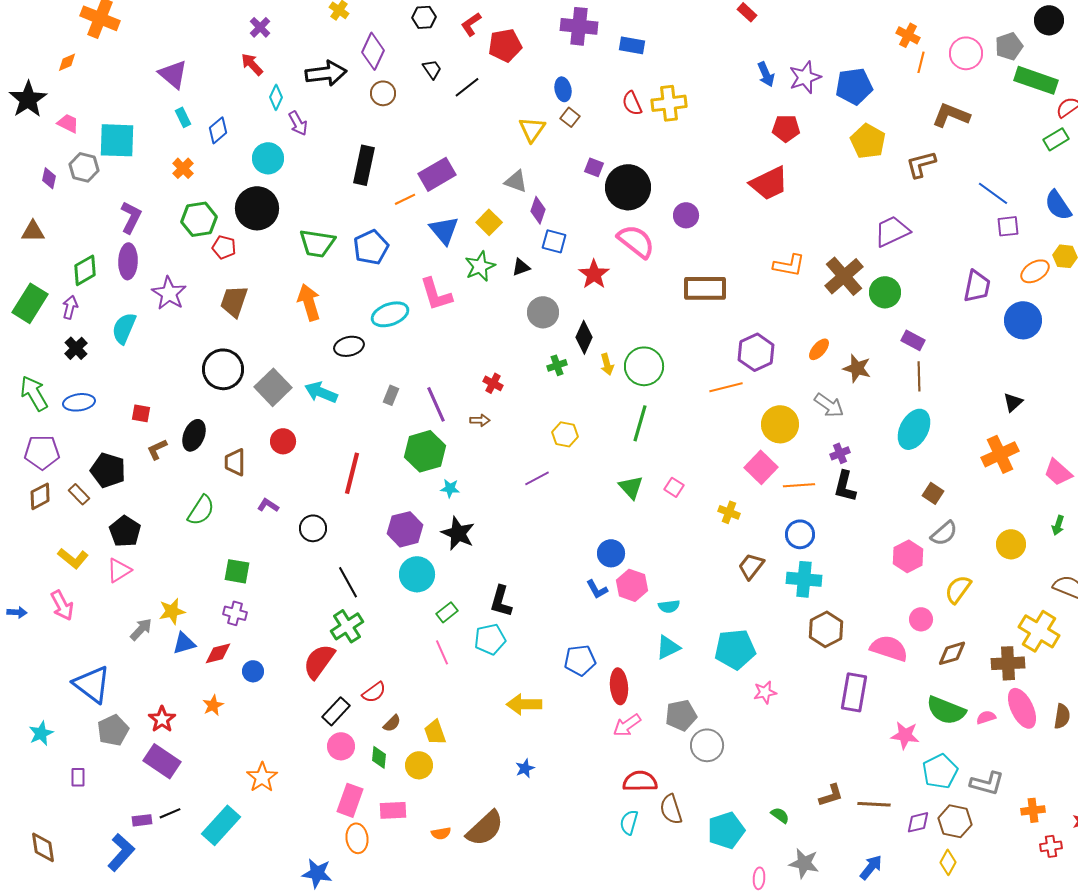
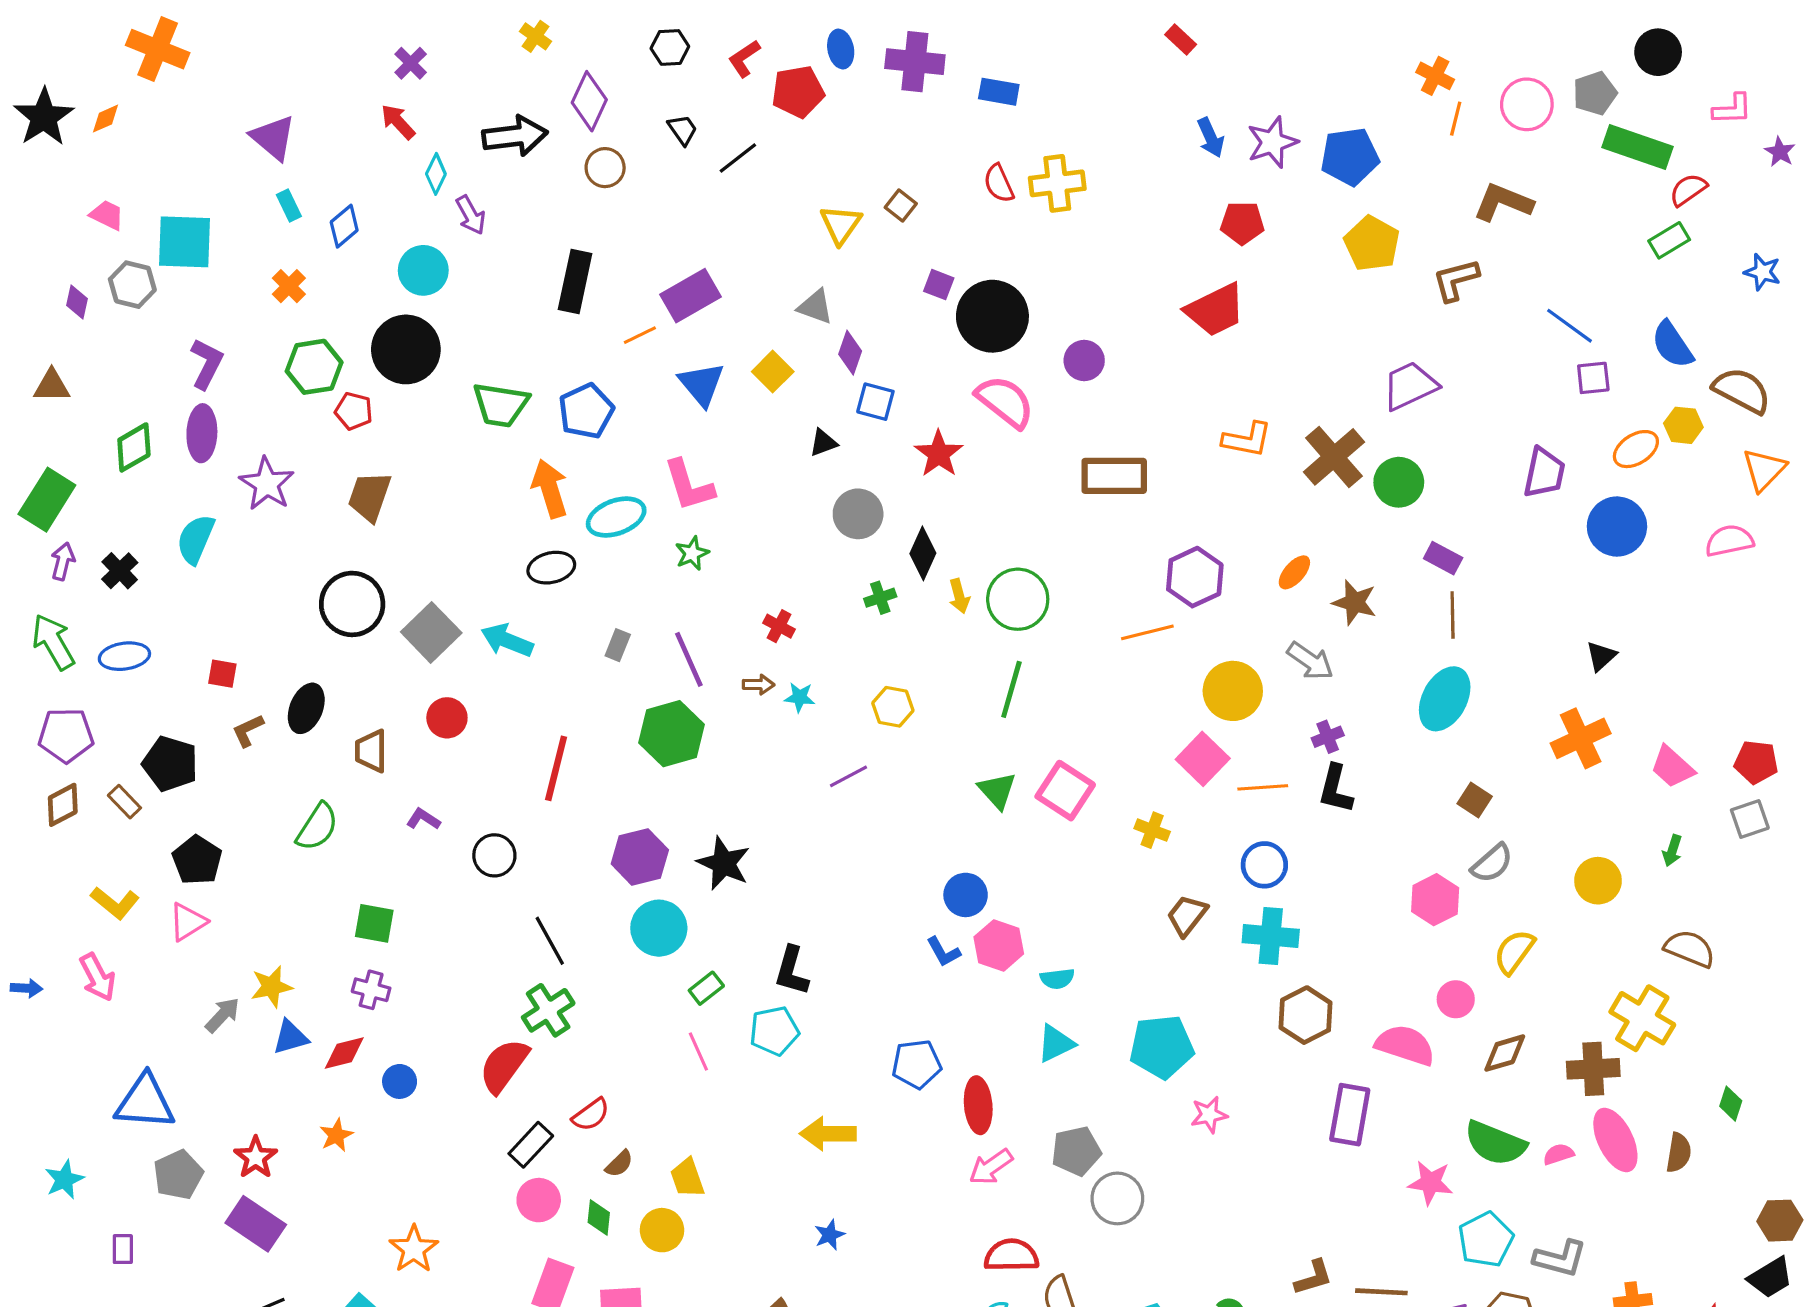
blue ellipse: (563, 89) -> (841, 49), moved
black star: (28, 99) -> (44, 117), moved
green star: (480, 266) -> (692, 553), moved, size x0.7
orange arrow: (309, 302) -> (550, 489), moved
purple arrow: (70, 307) -> (63, 561), moved
pink square: (674, 487) -> (1065, 791), size x1.8
cyan star: (450, 488) -> (800, 697), moved
blue triangle: (92, 684) -> (145, 1102), turned -33

